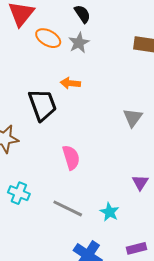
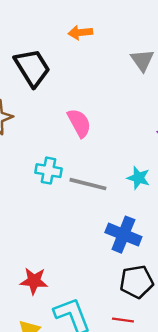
orange arrow: (70, 83) -> (80, 33), moved
cyan cross: (19, 193) -> (48, 171), moved

